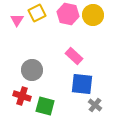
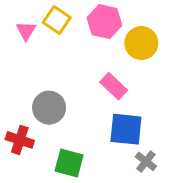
yellow square: (37, 13) -> (57, 20), turned -30
yellow circle: (93, 15) -> (141, 43), moved
red cross: (22, 96) -> (20, 140), moved

